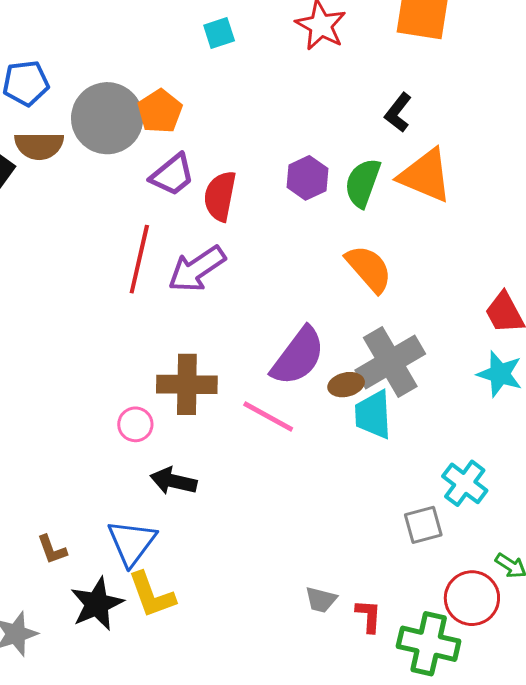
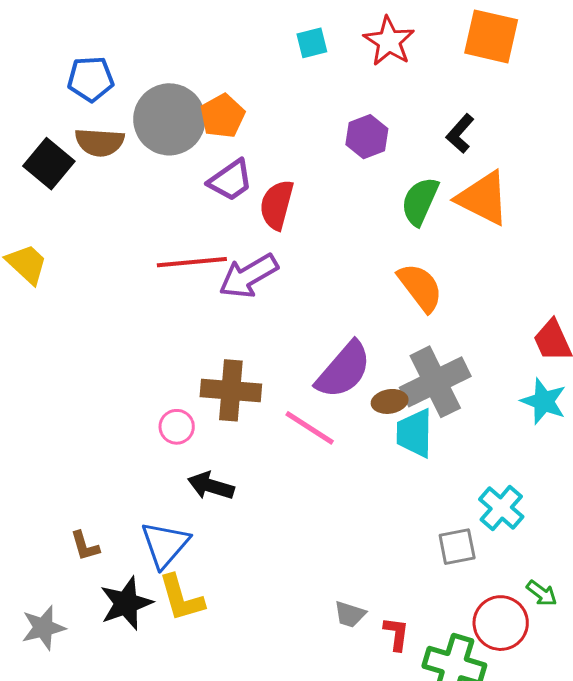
cyan square: (219, 33) -> (312, 43), moved
purple hexagon: (307, 178) -> (367, 137), moved
red line: (139, 259) -> (192, 262), turned 68

